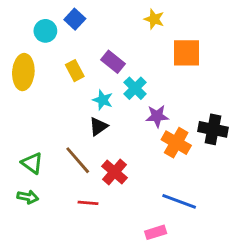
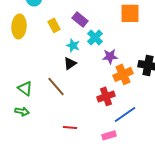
orange cross: (176, 143) -> (123, 74), turned 36
red cross: (114, 172) -> (106, 96), moved, turned 30
blue line: (179, 201) -> (125, 114), turned -55
red line: (88, 203) -> (70, 127), moved

